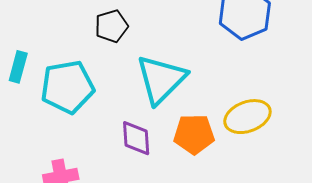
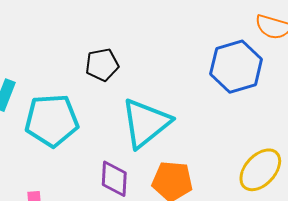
yellow ellipse: (247, 117) -> (260, 170), moved, turned -33

